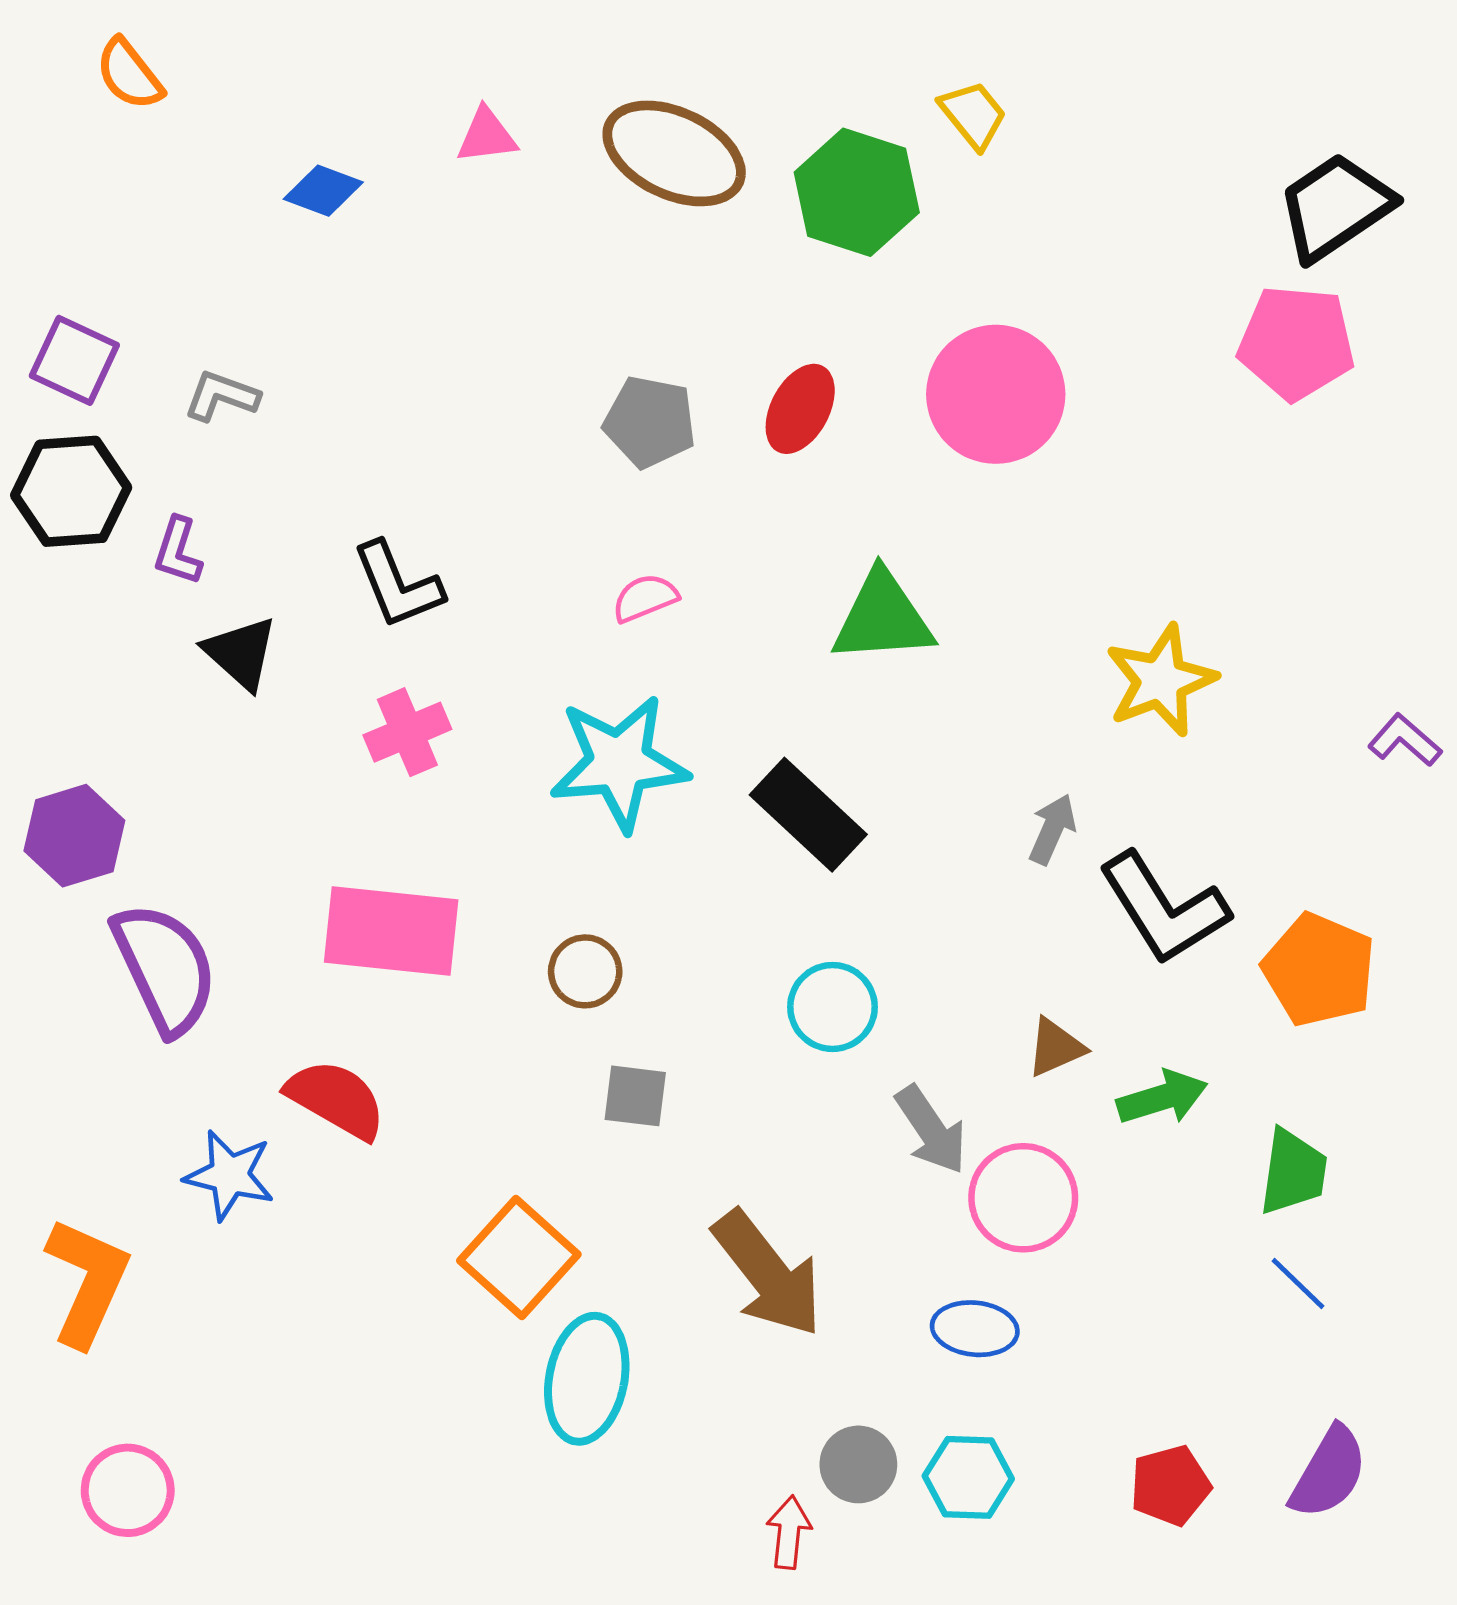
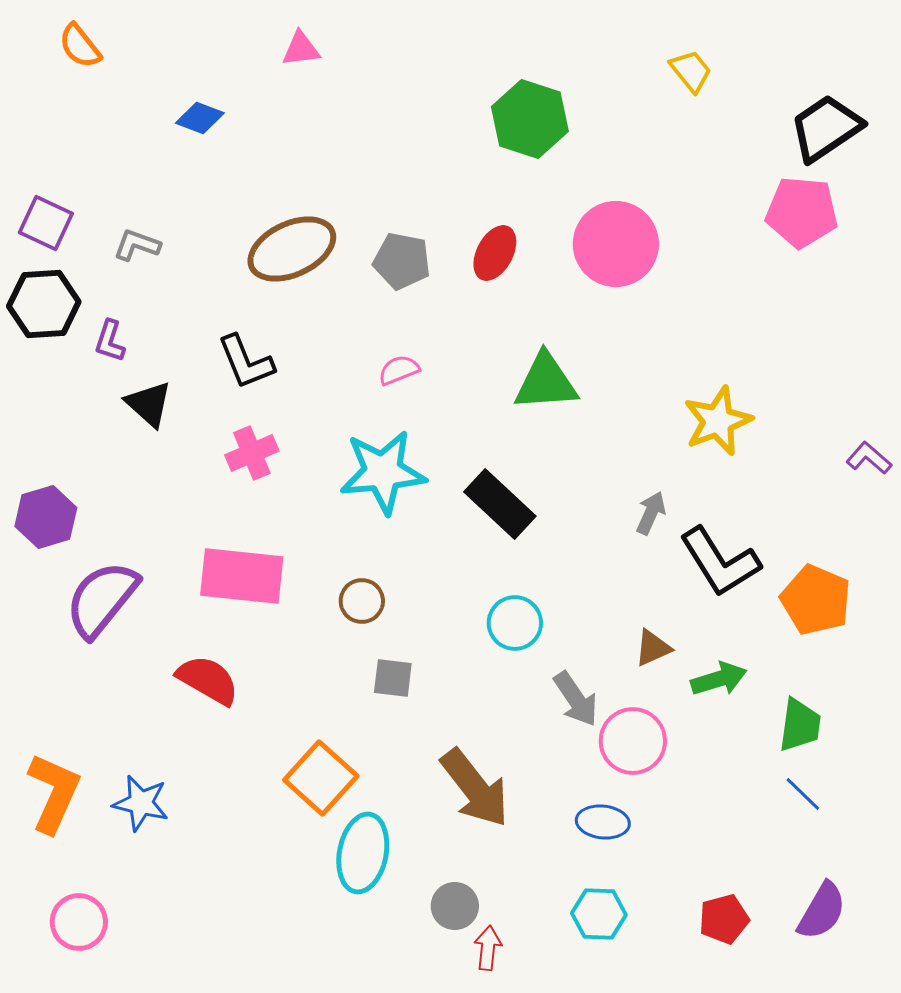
yellow trapezoid: (973, 115) -> (691, 71), moved
pink triangle: (487, 136) -> (301, 49), moved
brown ellipse: (674, 153) -> (292, 249), moved, turned -50
purple semicircle: (165, 968) -> (102, 599), turned -116
blue star: (230, 1175) -> (141, 803), moved
gray circle: (858, 1464) -> (455, 906), moved

